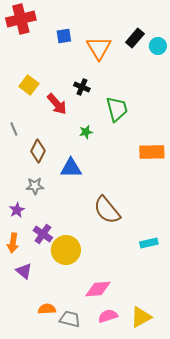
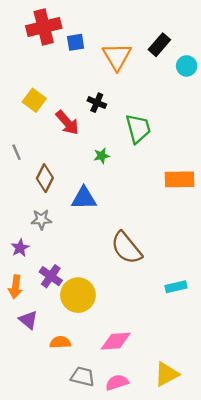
red cross: (21, 19) -> (44, 27), moved
cyan circle: (158, 46) -> (187, 66), moved
orange semicircle: (47, 309) -> (60, 342), moved
pink semicircle: (108, 316) -> (117, 382), moved

